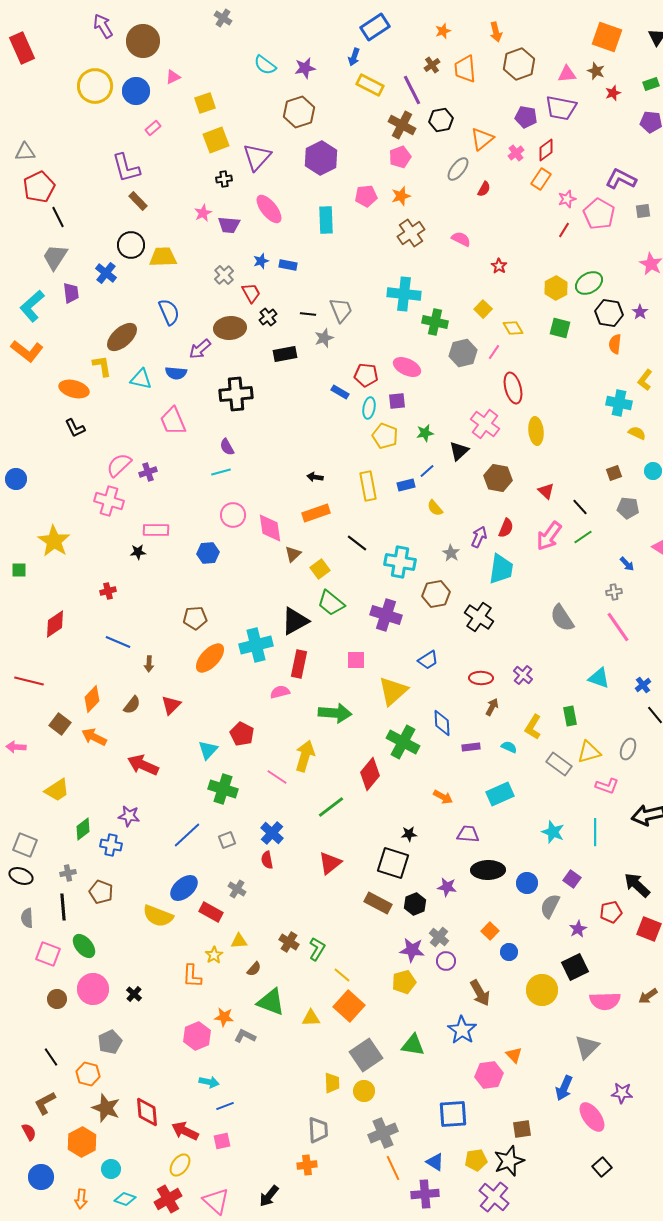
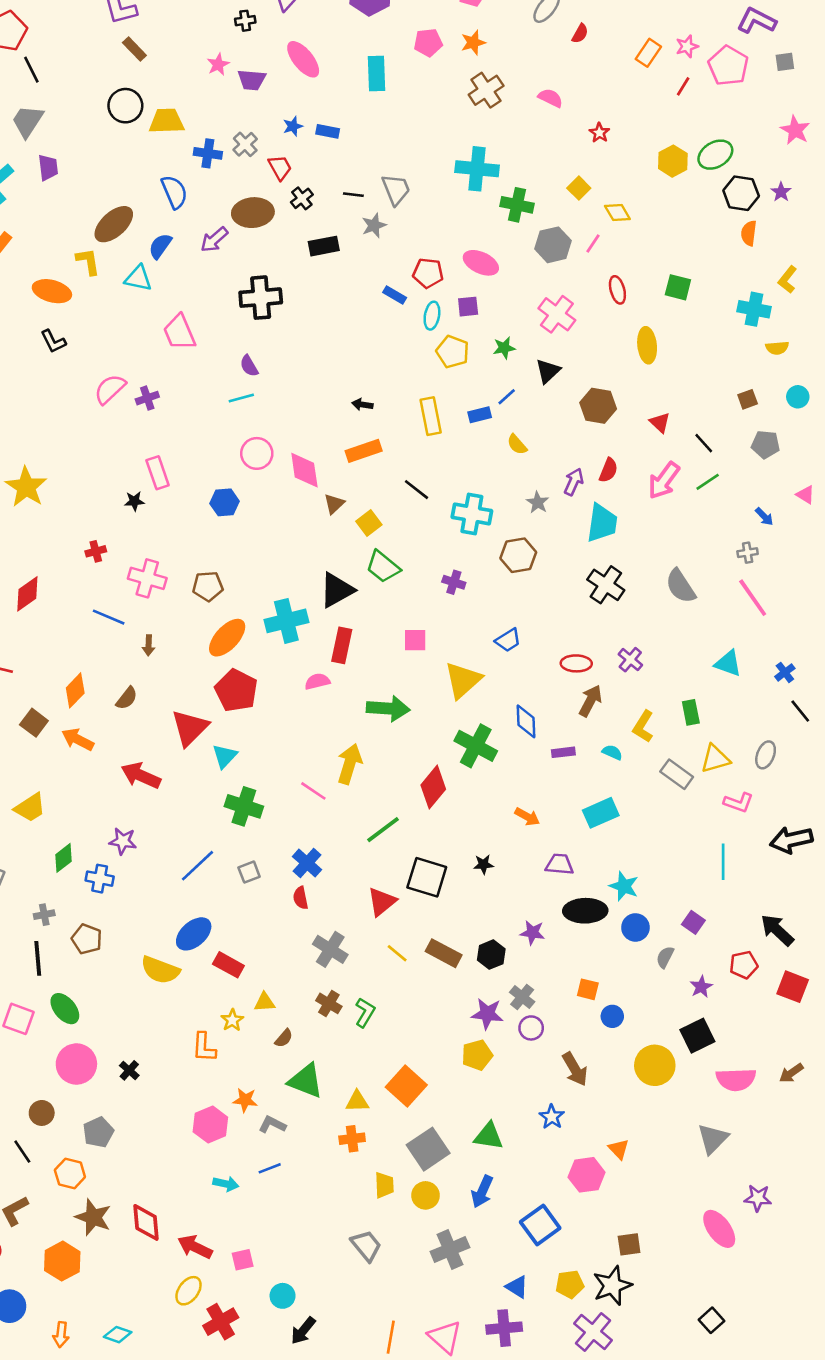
orange rectangle: (541, 179) -> (648, 53), moved
blue cross: (106, 273) -> (208, 153), moved, turned -30
green square: (560, 328) -> (678, 287), moved
blue semicircle: (176, 373) -> (160, 246), moved, turned 120
red ellipse: (513, 388) -> (617, 290), size x0.7
pink cross: (485, 424) -> (557, 314), moved
yellow semicircle: (637, 433) -> (777, 348), turned 150
pink cross: (109, 501) -> (147, 578), moved
pink rectangle: (156, 530) -> (158, 473), turned 70
purple cross: (386, 615) -> (454, 582), size x0.6
black cross: (479, 617) -> (606, 585), moved
red triangle: (171, 705) -> (190, 728), moved, size x1.5
brown arrow: (492, 707) -> (590, 701), size x1.4
red pentagon: (242, 734) -> (236, 690), moved, size x1.4
cyan star: (553, 832) -> (624, 886), moved
black square: (393, 863) -> (427, 877), moved
gray cross: (237, 889) -> (330, 949), moved, size x1.5
gray semicircle: (550, 906) -> (665, 957), size x0.7
orange square: (490, 931) -> (588, 989), turned -30
yellow line: (342, 975) -> (397, 953), moved
brown circle: (57, 999) -> (42, 1113), moved
blue star: (462, 1030) -> (552, 1117), size x0.7
blue arrow: (564, 1088) -> (482, 1192), moved
blue line: (225, 1106) -> (270, 1168), moved
blue square: (453, 1114) -> (540, 1225), turned -32
gray trapezoid: (318, 1130) -> (366, 1246), turned -36
orange cross: (307, 1165) -> (352, 1139), moved
black square: (602, 1167) -> (711, 1320), moved
orange line: (393, 1168) -> (391, 1337), moved, turned 35
cyan circle: (111, 1169) -> (283, 1296), moved
red cross: (168, 1199) -> (221, 1322), moved
pink triangle: (216, 1201) -> (445, 1337), moved

